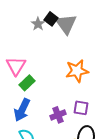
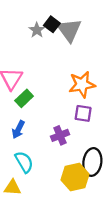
purple square: (81, 108) -> (83, 113), moved
blue arrow: (22, 110) -> (18, 130), size x0.7

